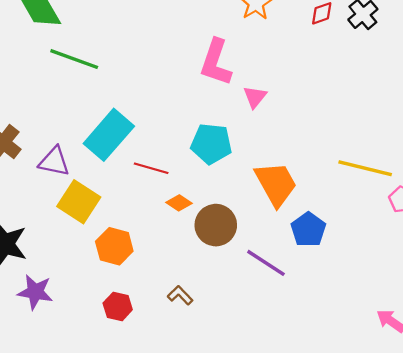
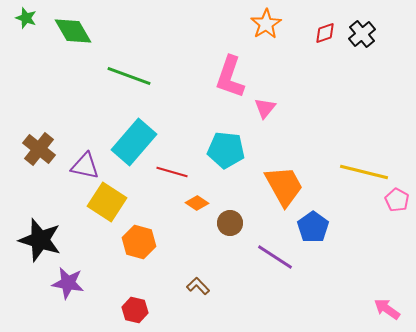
green line: (74, 59) -> (129, 76), moved
brown circle: (216, 225) -> (230, 223), size x0.7
red hexagon: (118, 306) -> (135, 310), moved

